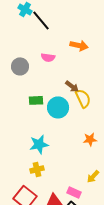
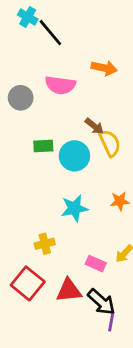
pink semicircle: (48, 57) -> (60, 85), size x1.5
cyan star: (39, 144) -> (74, 208), moved
pink rectangle: (74, 192) -> (96, 264), moved

